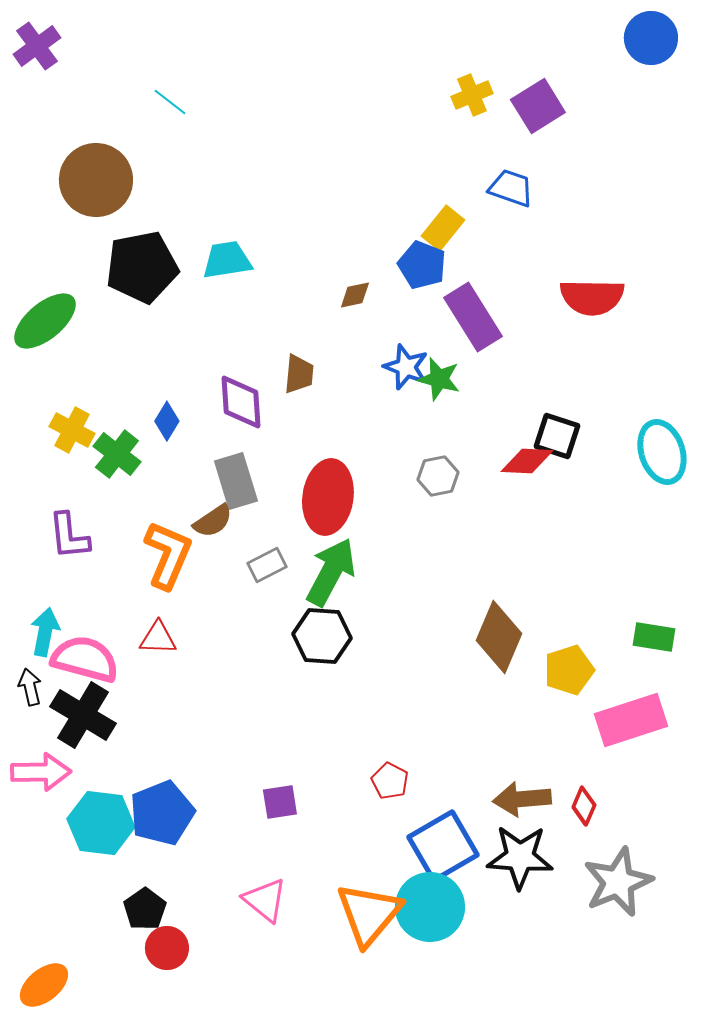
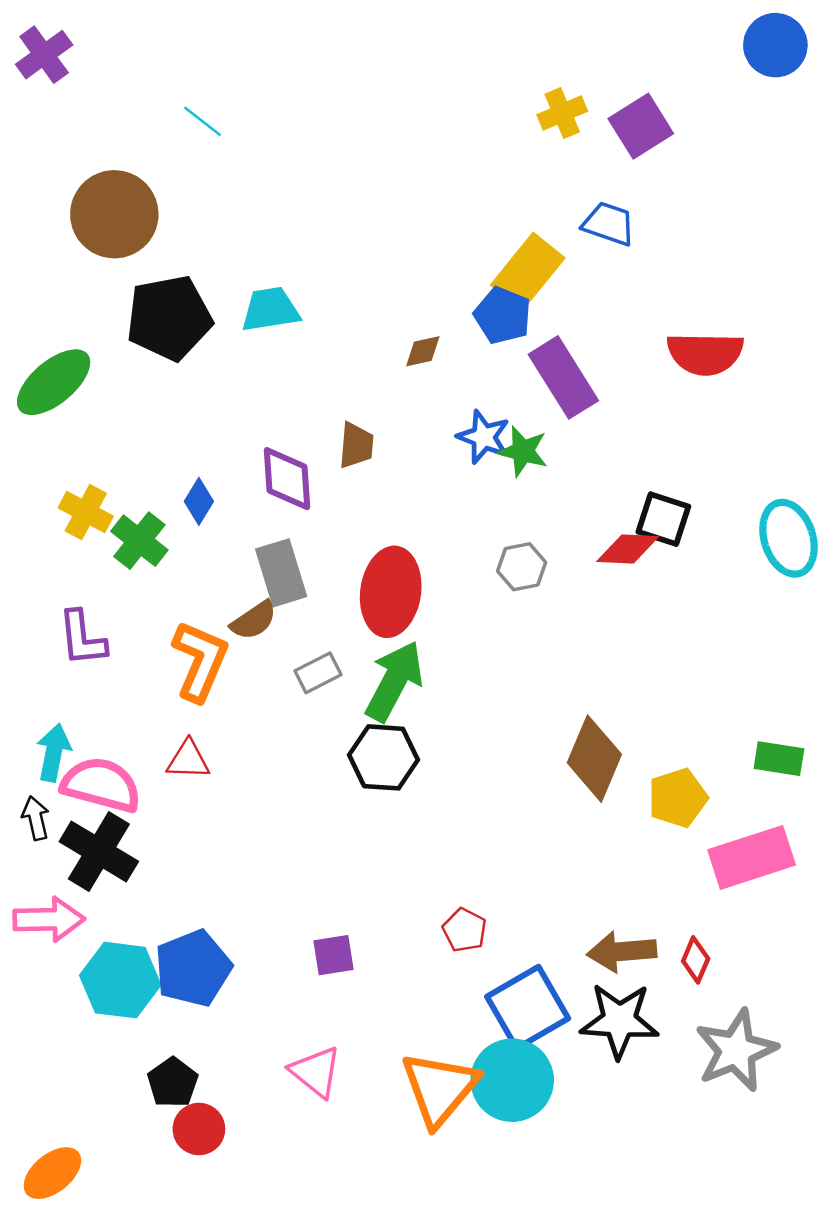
yellow rectangle: (443, 228) -> (528, 271), size x1.4

